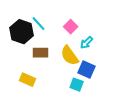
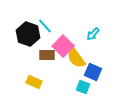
pink square: (71, 27) -> (63, 46), moved, size x1.5
cyan arrow: (87, 43) -> (93, 34), moved

